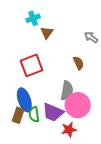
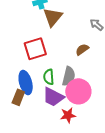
brown triangle: (47, 33) -> (53, 17), size x1.5
brown semicircle: (78, 63) -> (82, 49), turned -104
green semicircle: (34, 114) -> (49, 77), moved

